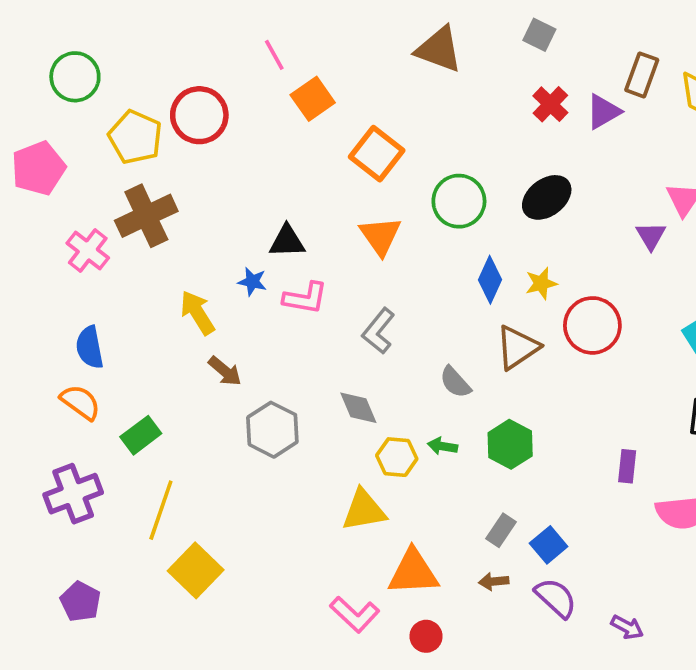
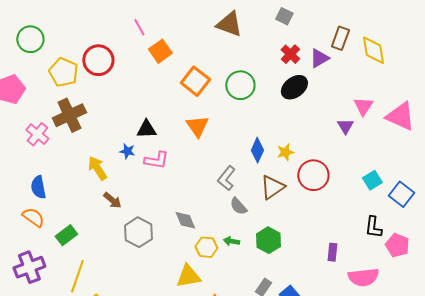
black ellipse: (547, 197) -> (294, 87), moved
green circle: (459, 201) -> (240, 85), moved
gray L-shape: (378, 331) -> (226, 178), moved

